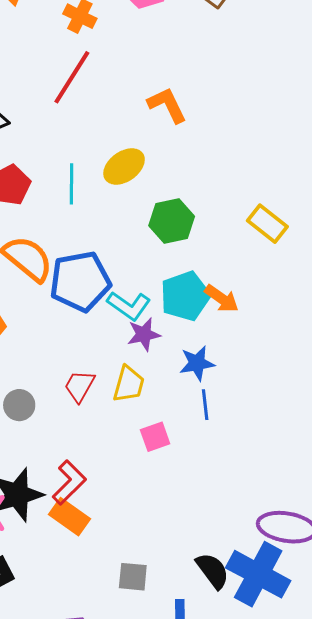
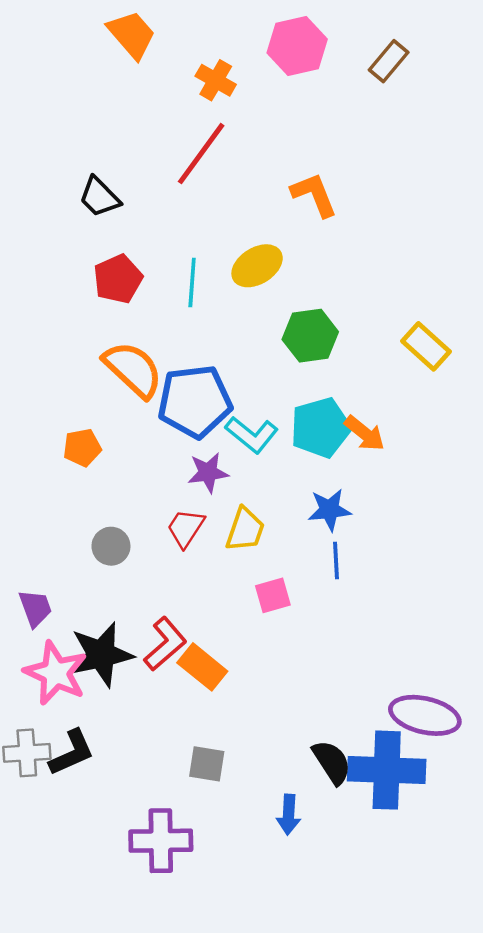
purple star: (144, 334) -> (208, 473), moved
orange rectangle: (70, 517) -> (202, 667), moved
blue cross: (258, 574) -> (387, 770), turned -30
gray square: (133, 577) -> (207, 764), moved

